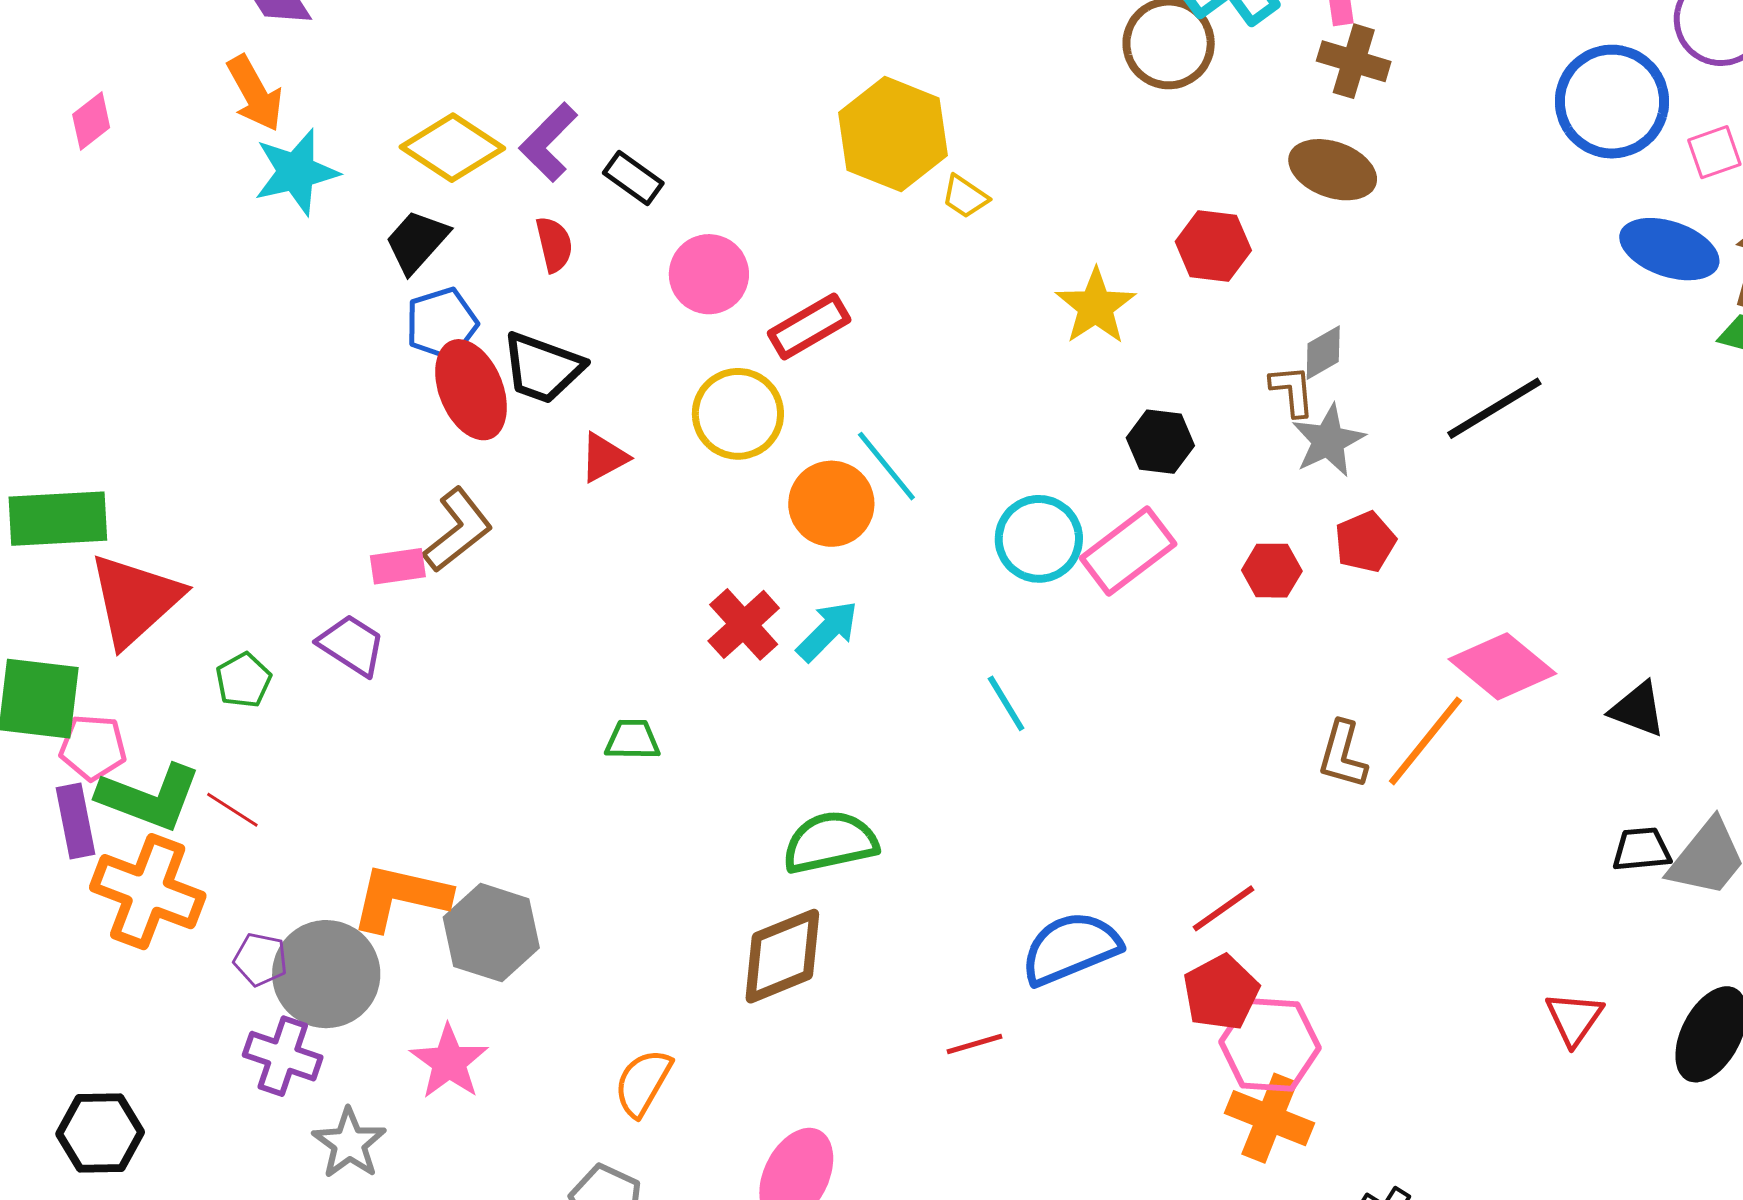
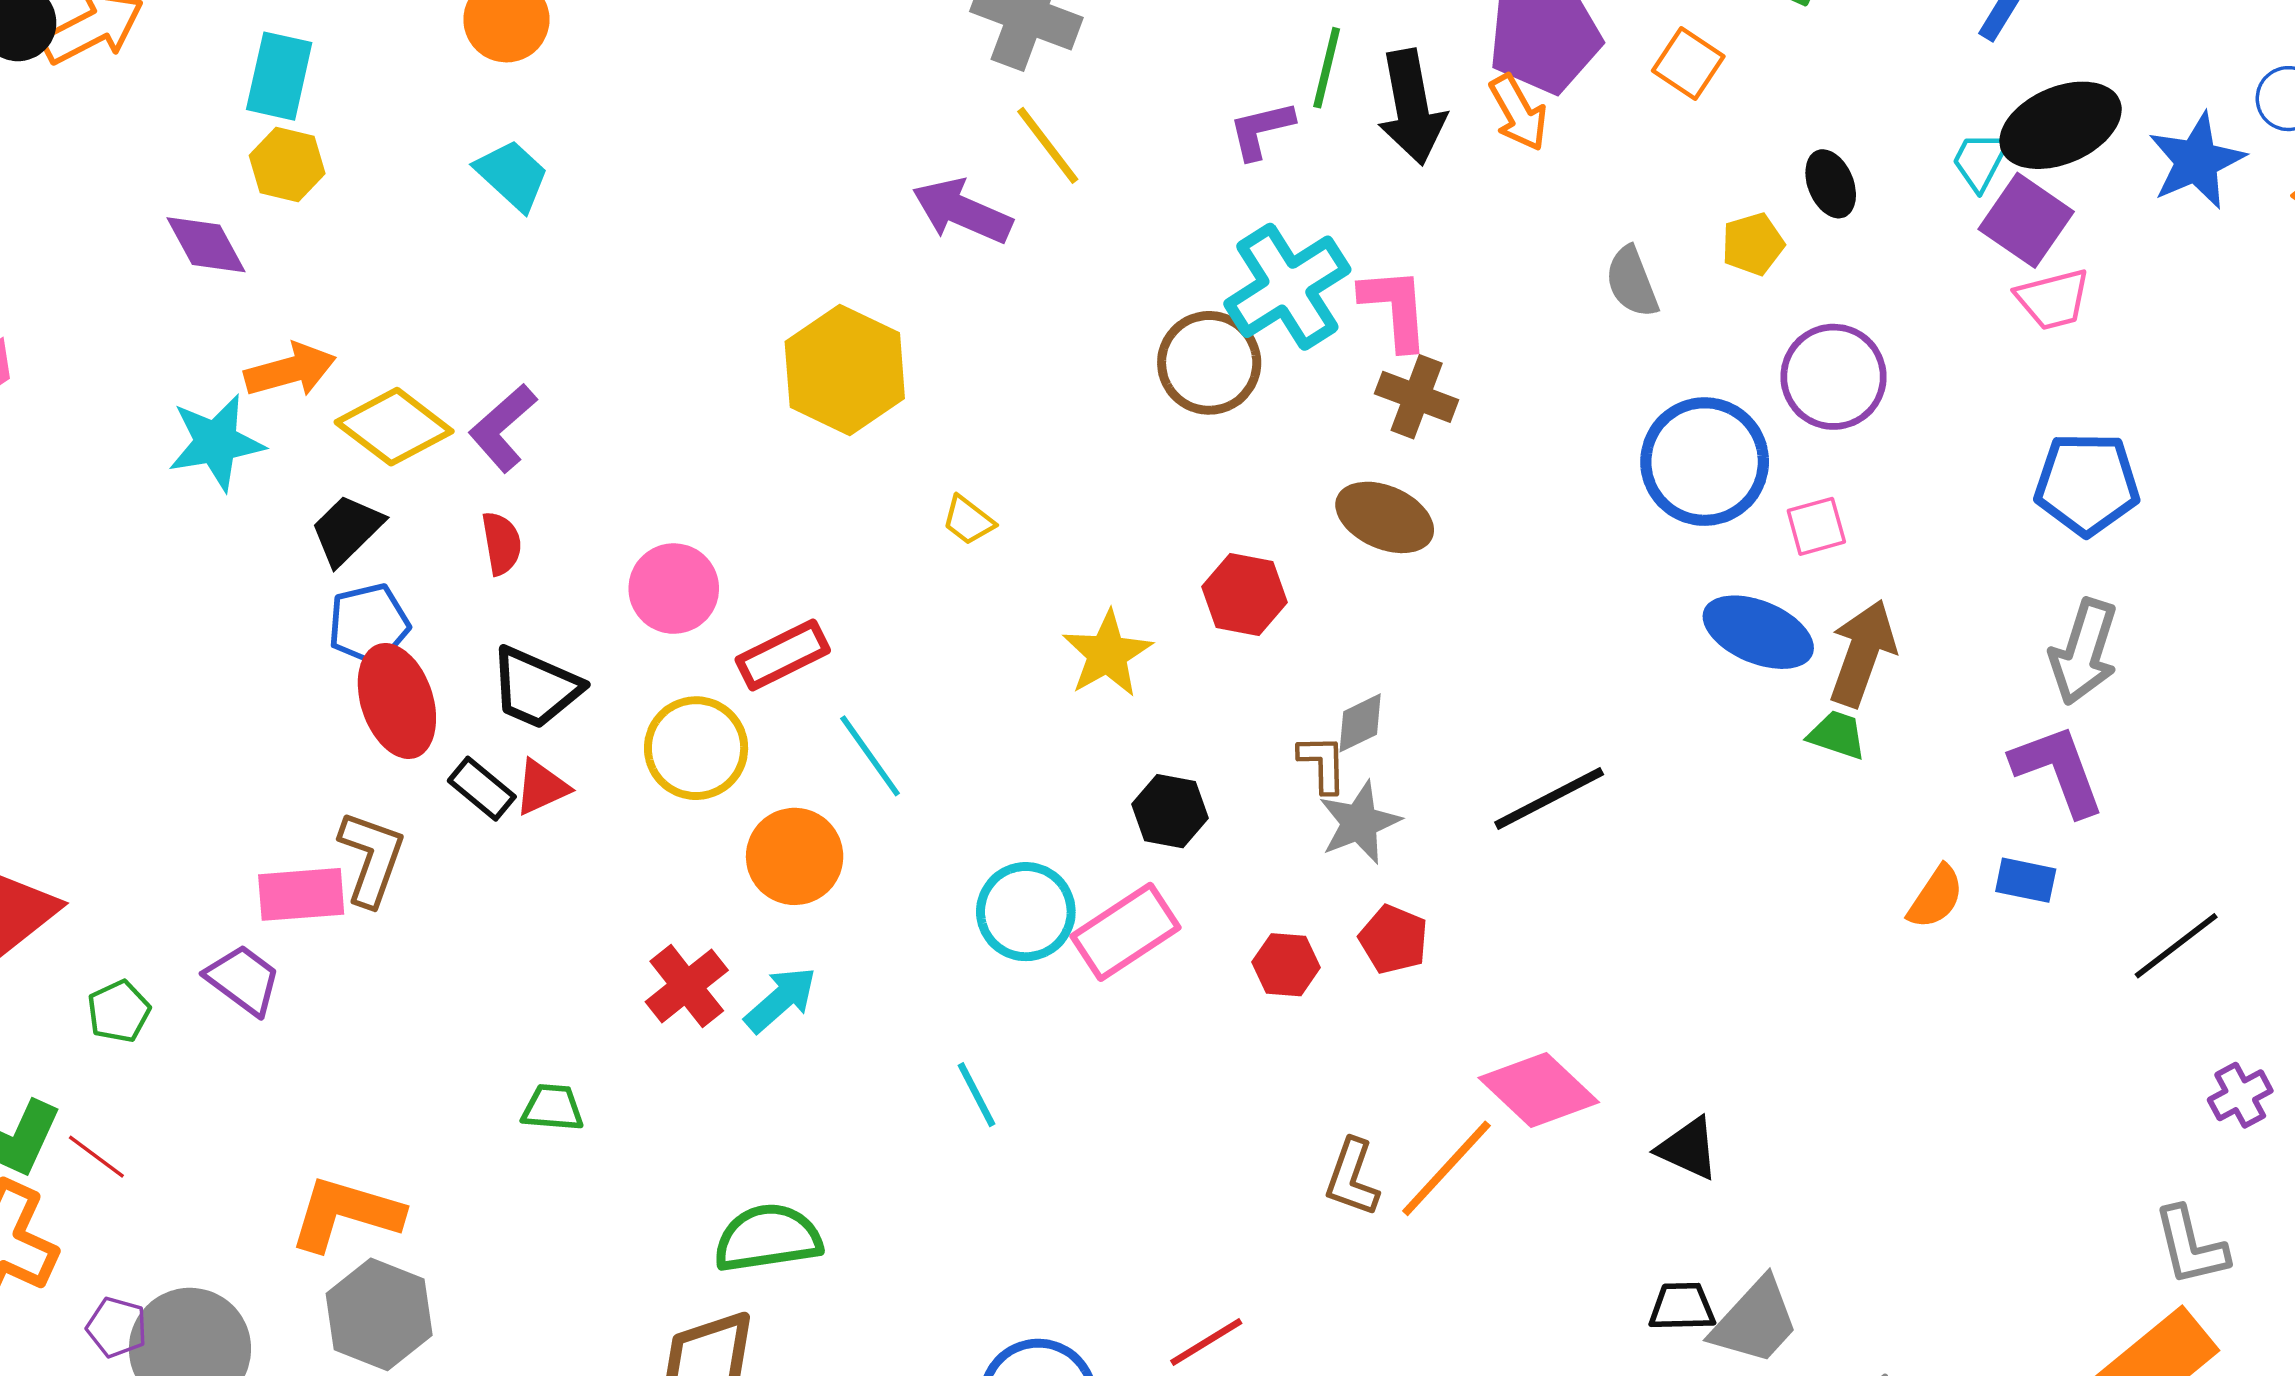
orange arrow: (255, 93) -> (290, 370), moved, turned -80
yellow hexagon: (893, 134) -> (845, 370), moved
black rectangle: (633, 178) -> (482, 789), moved
black trapezoid: (543, 368) -> (536, 688), moved
cyan line: (886, 466) -> (870, 756), moved
brown L-shape: (458, 530) -> (371, 858), turned -36
red pentagon: (1365, 542) -> (1393, 939), turned -30
pink rectangle: (398, 566) -> (301, 894), size x1.4
orange L-shape: (400, 897) -> (346, 1214), moved

